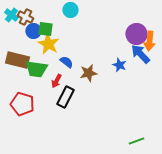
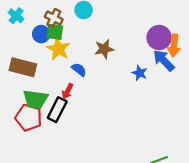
brown cross: (25, 17) -> (54, 18), moved
green trapezoid: (36, 69) -> (35, 99), moved
brown star: (88, 73) -> (104, 49), moved
black rectangle: (65, 97) -> (57, 110), moved

